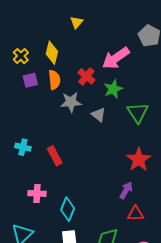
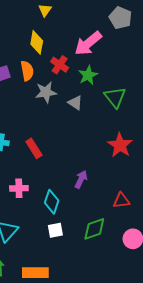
yellow diamond: (52, 53) -> (37, 42), moved
purple arrow: (126, 190) -> (81, 179), moved

